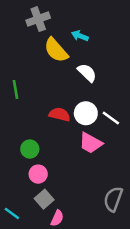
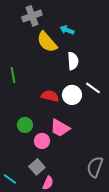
white semicircle: (87, 73) -> (73, 61), turned 42
white line: (111, 118) -> (93, 88), moved
pink trapezoid: (91, 143) -> (60, 128), moved
pink circle: (38, 174) -> (42, 141), moved

